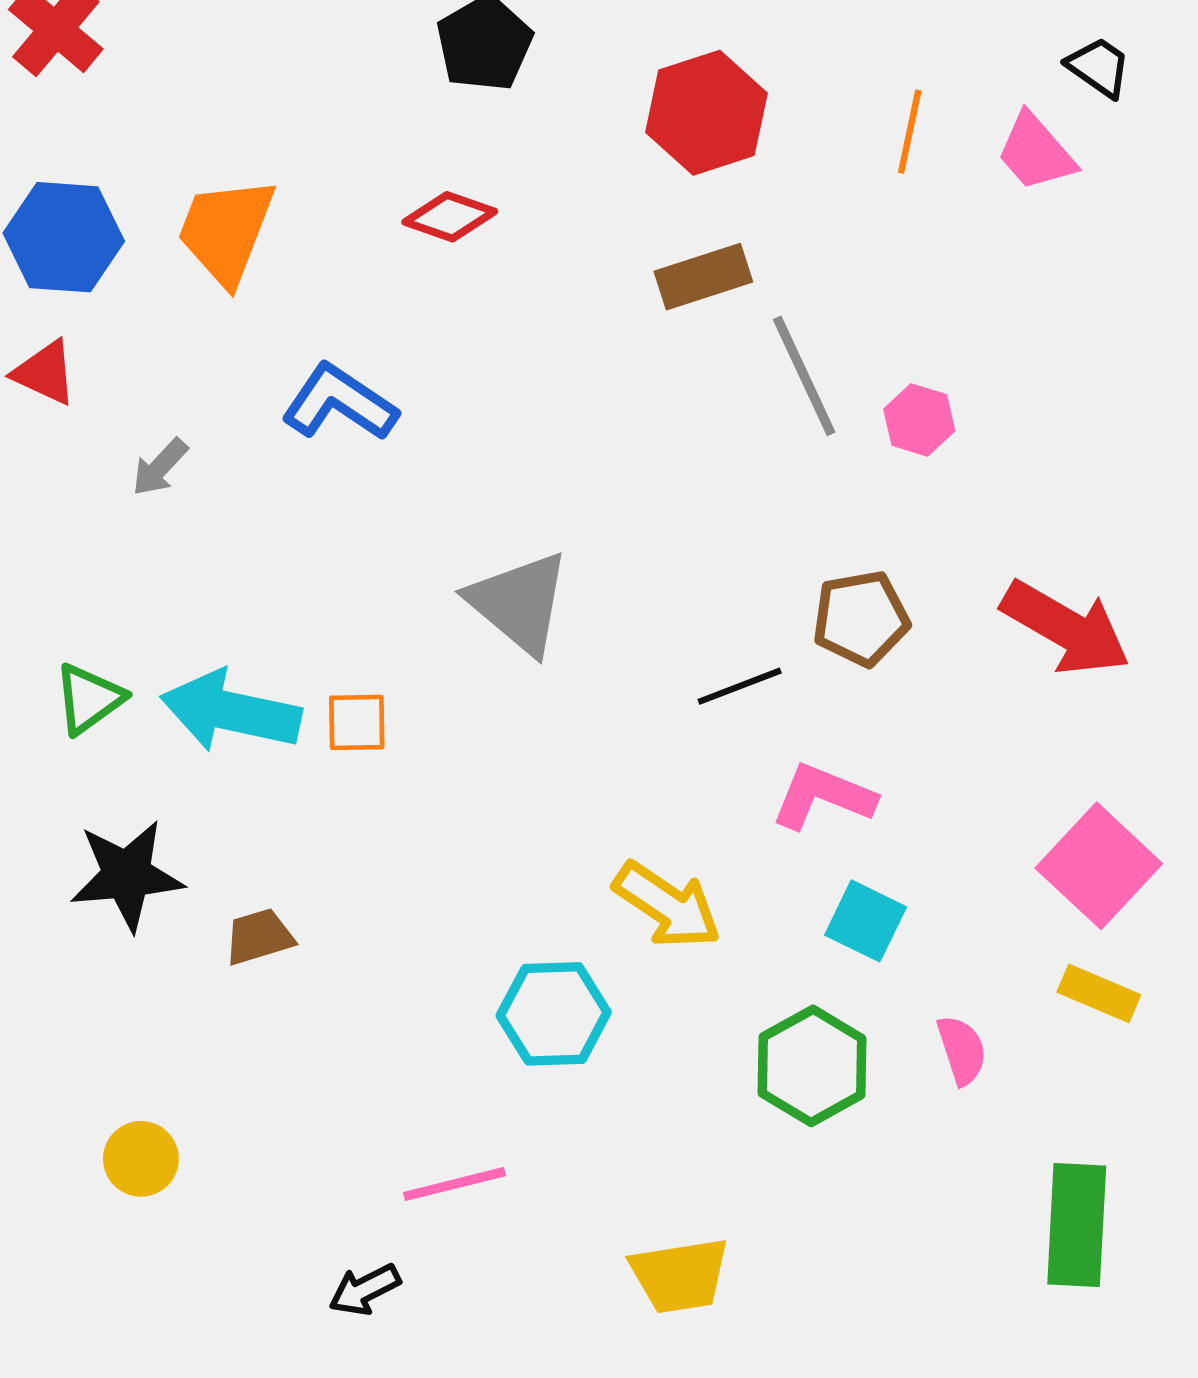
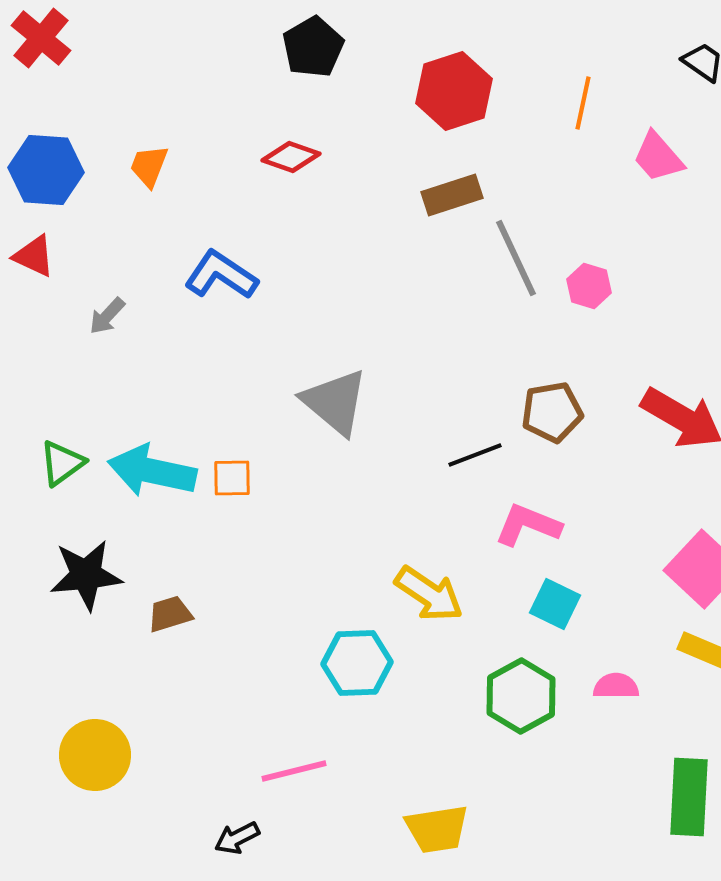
pink trapezoid: (1036, 152) -> (658, 157), moved
orange trapezoid: (226, 231) -> (149, 166), size x0.6
pink semicircle: (962, 1050) -> (616, 686), turned -72
yellow circle: (141, 1159) -> (95, 755), size x1.5

